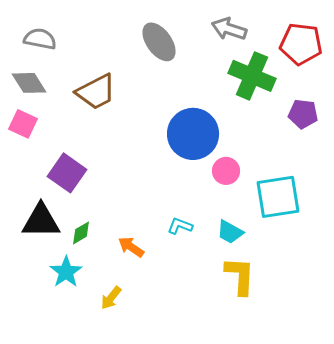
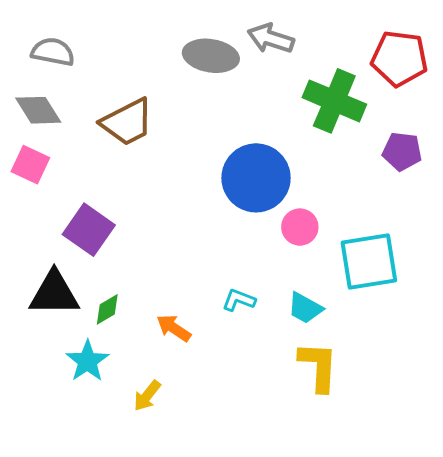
gray arrow: (229, 29) -> (271, 39), moved
gray ellipse: (159, 42) -> (211, 56), turned -45

